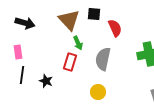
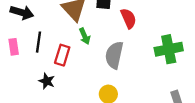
red rectangle: (70, 62) -> (62, 55), moved
black line: (22, 75) -> (38, 42), moved

